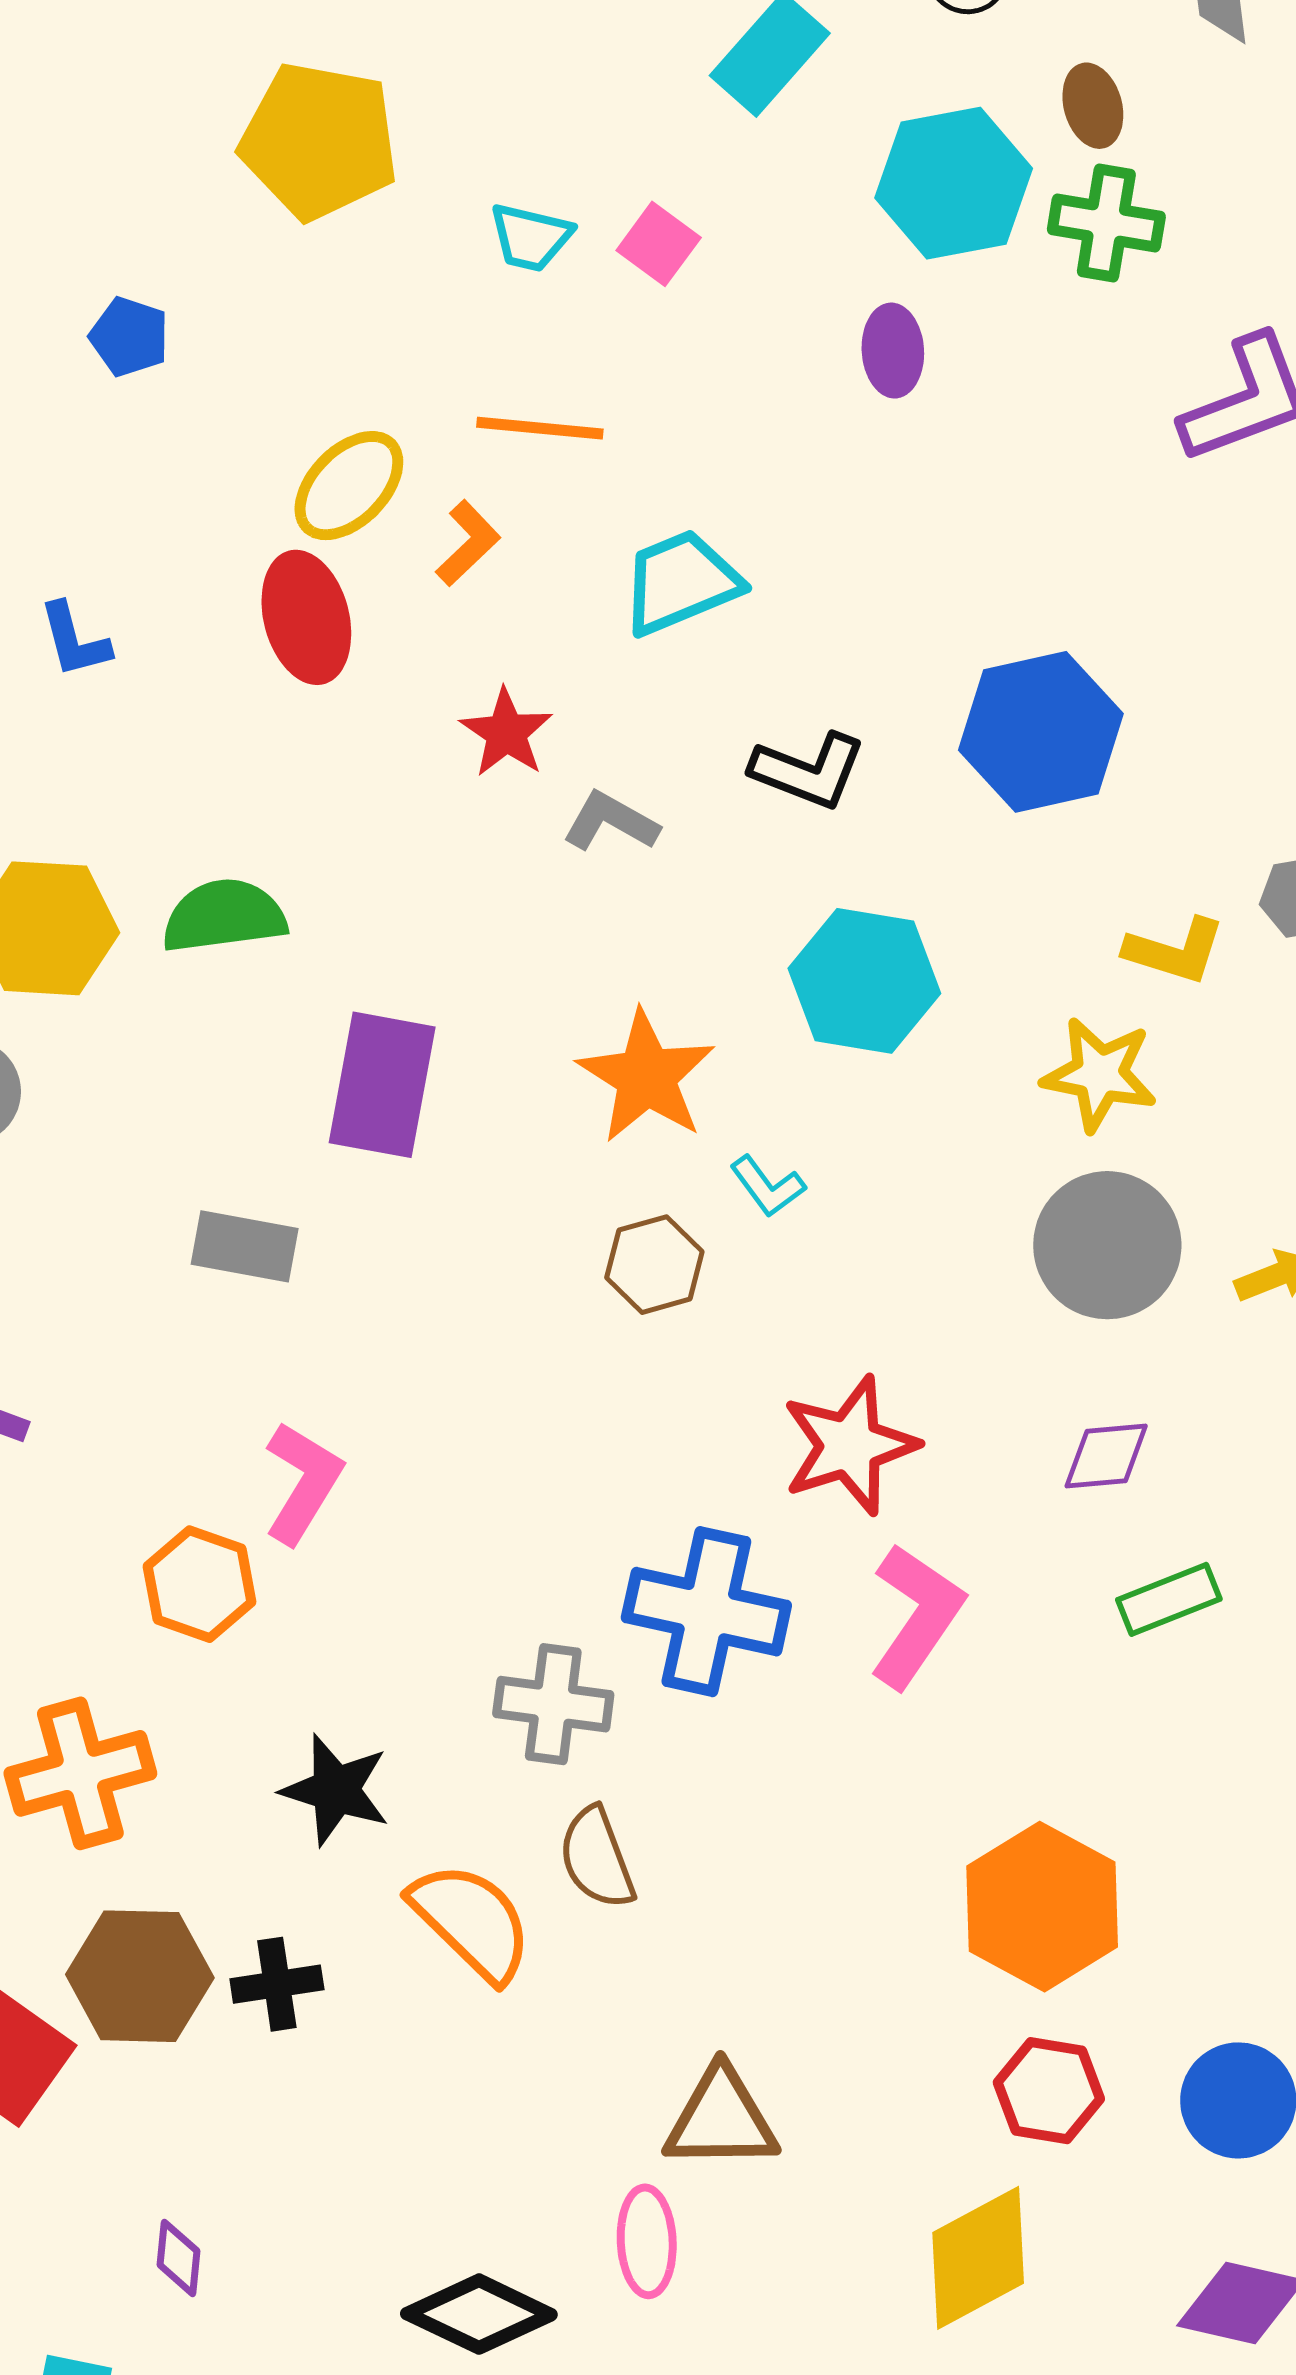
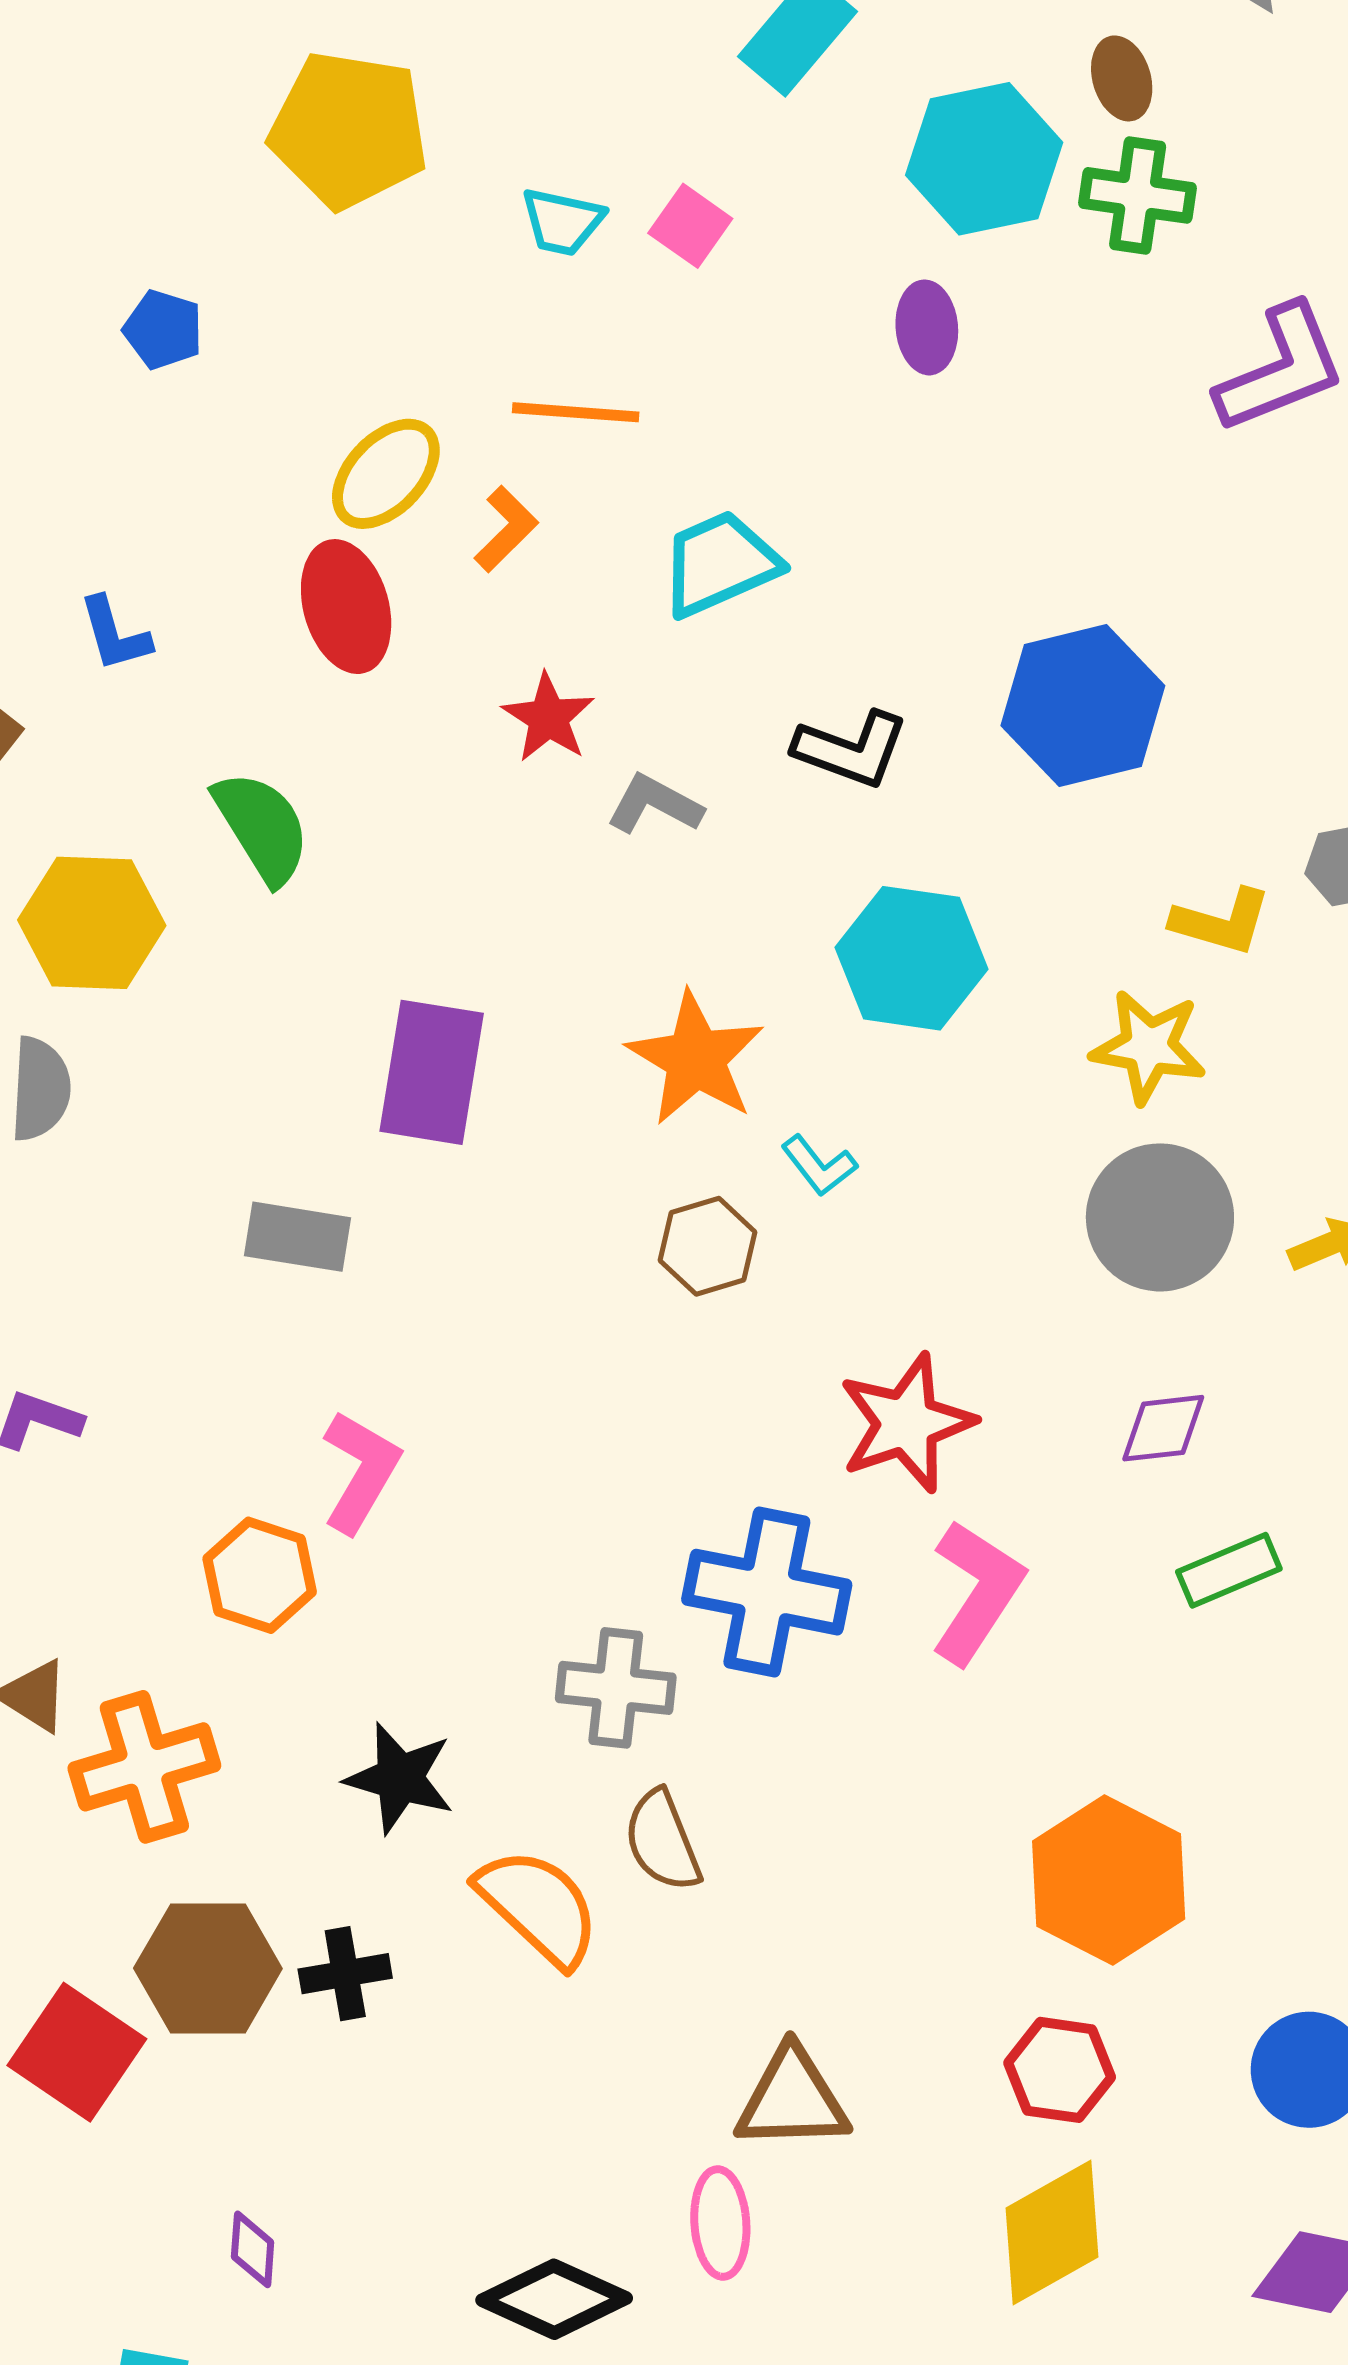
green semicircle: (224, 916) -> (262, 827), moved, turned 67
red hexagon: (1049, 2091) -> (1060, 2070), moved

